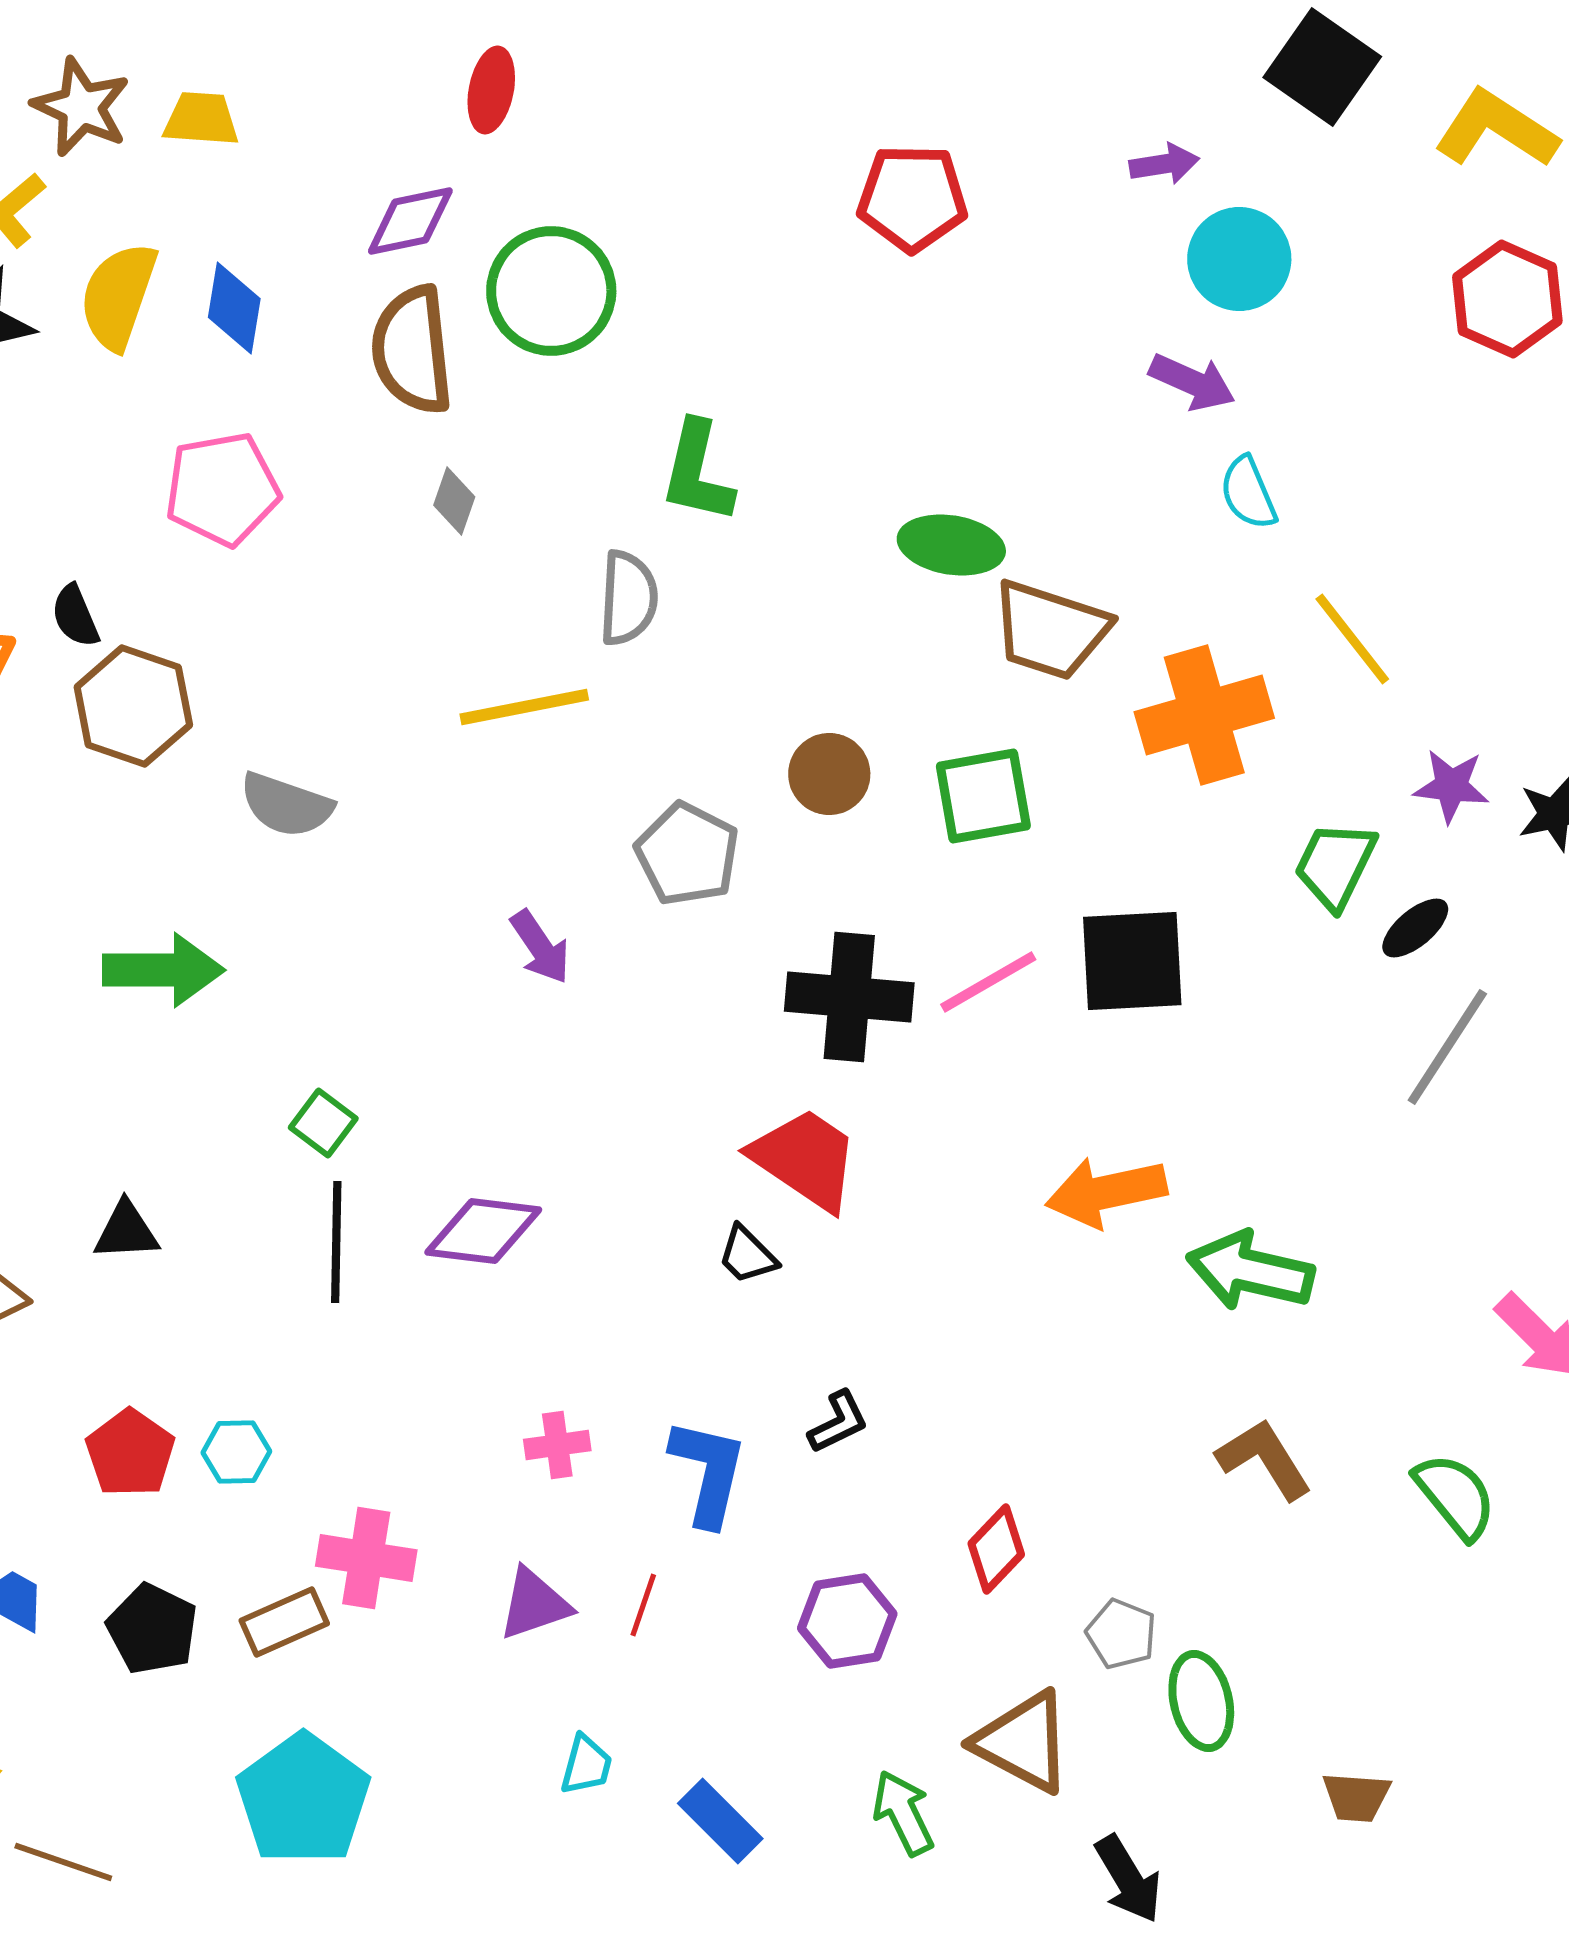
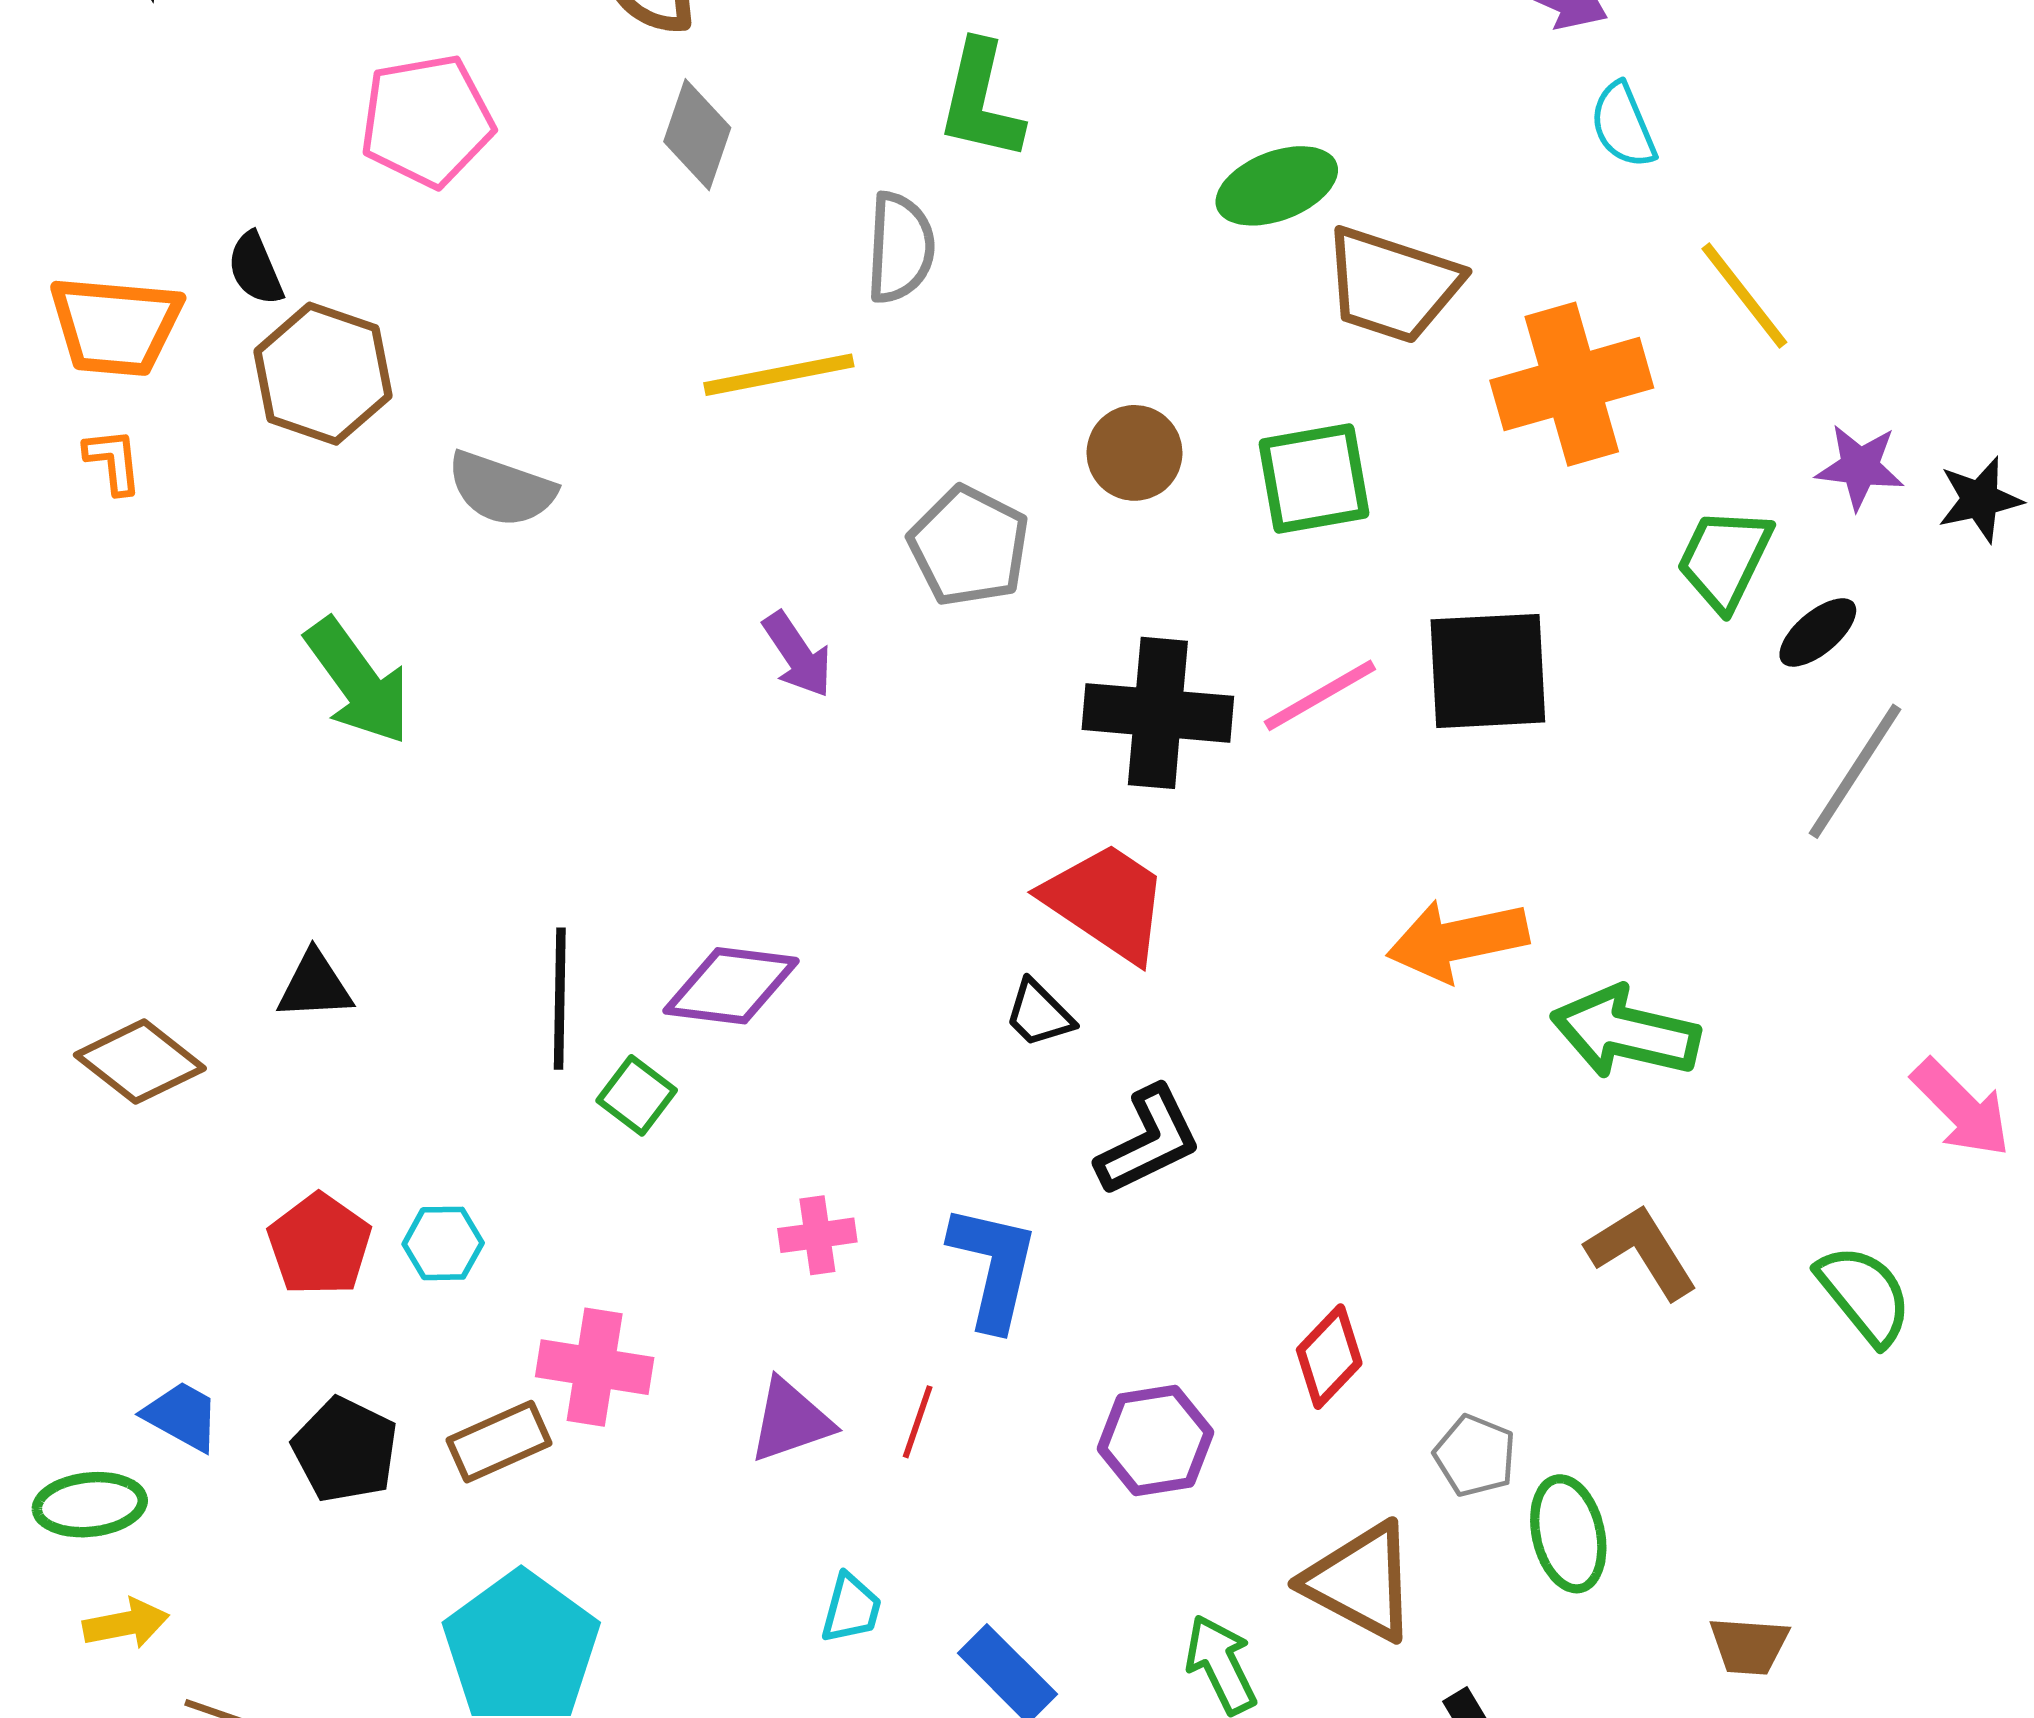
gray diamond: (454, 501) -> (697, 135), size x1.4
green ellipse: (951, 545) -> (1277, 186), turned -30
green arrow: (163, 970) -> (358, 681), turned 54
green square: (323, 1123) -> (637, 1095), moved
black L-shape: (838, 1422) -> (1149, 1141), moved, size x1.5

